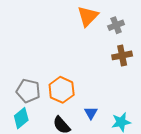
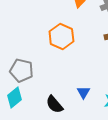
orange hexagon: (62, 90) -> (61, 36), moved

